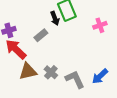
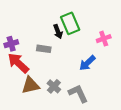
gray rectangle: (41, 35) -> (44, 49), turned 48
blue arrow: (100, 76) -> (87, 63), moved

